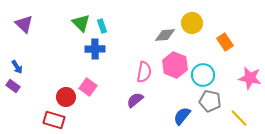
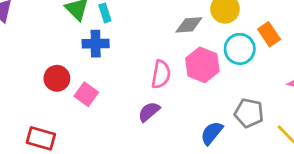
cyan circle: (203, 75) -> (240, 49), moved
red circle: (66, 97) -> (57, 78), moved

